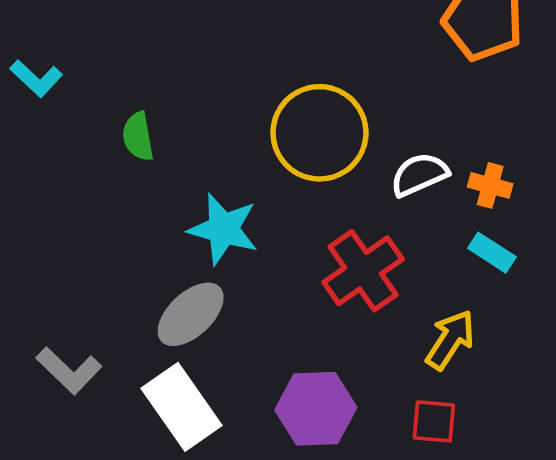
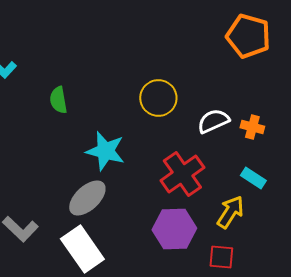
yellow circle: (319, 133) -> (158, 98), size x0.7
cyan rectangle: (492, 253) -> (253, 178), moved
purple hexagon: (316, 409) -> (174, 229), moved

